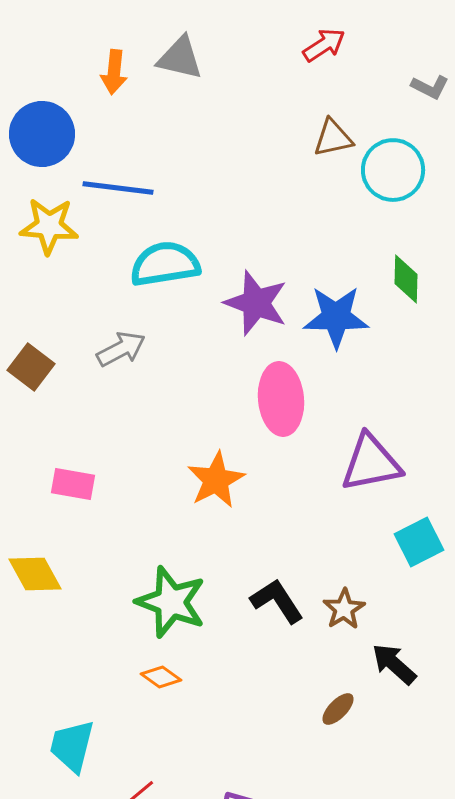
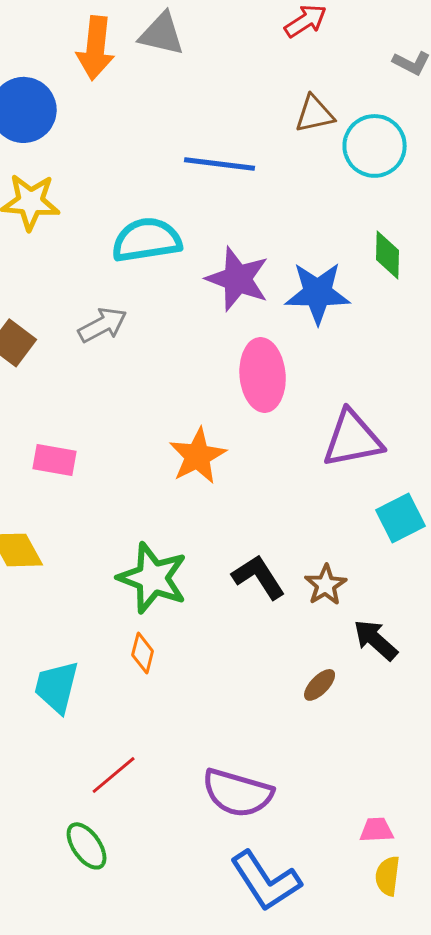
orange arrow: (114, 72) -> (96, 48), size x1.4
blue line: (118, 188) -> (220, 164), moved
orange diamond: (161, 677) -> (143, 653), turned 69
cyan trapezoid: (72, 746) -> (57, 687), moved

